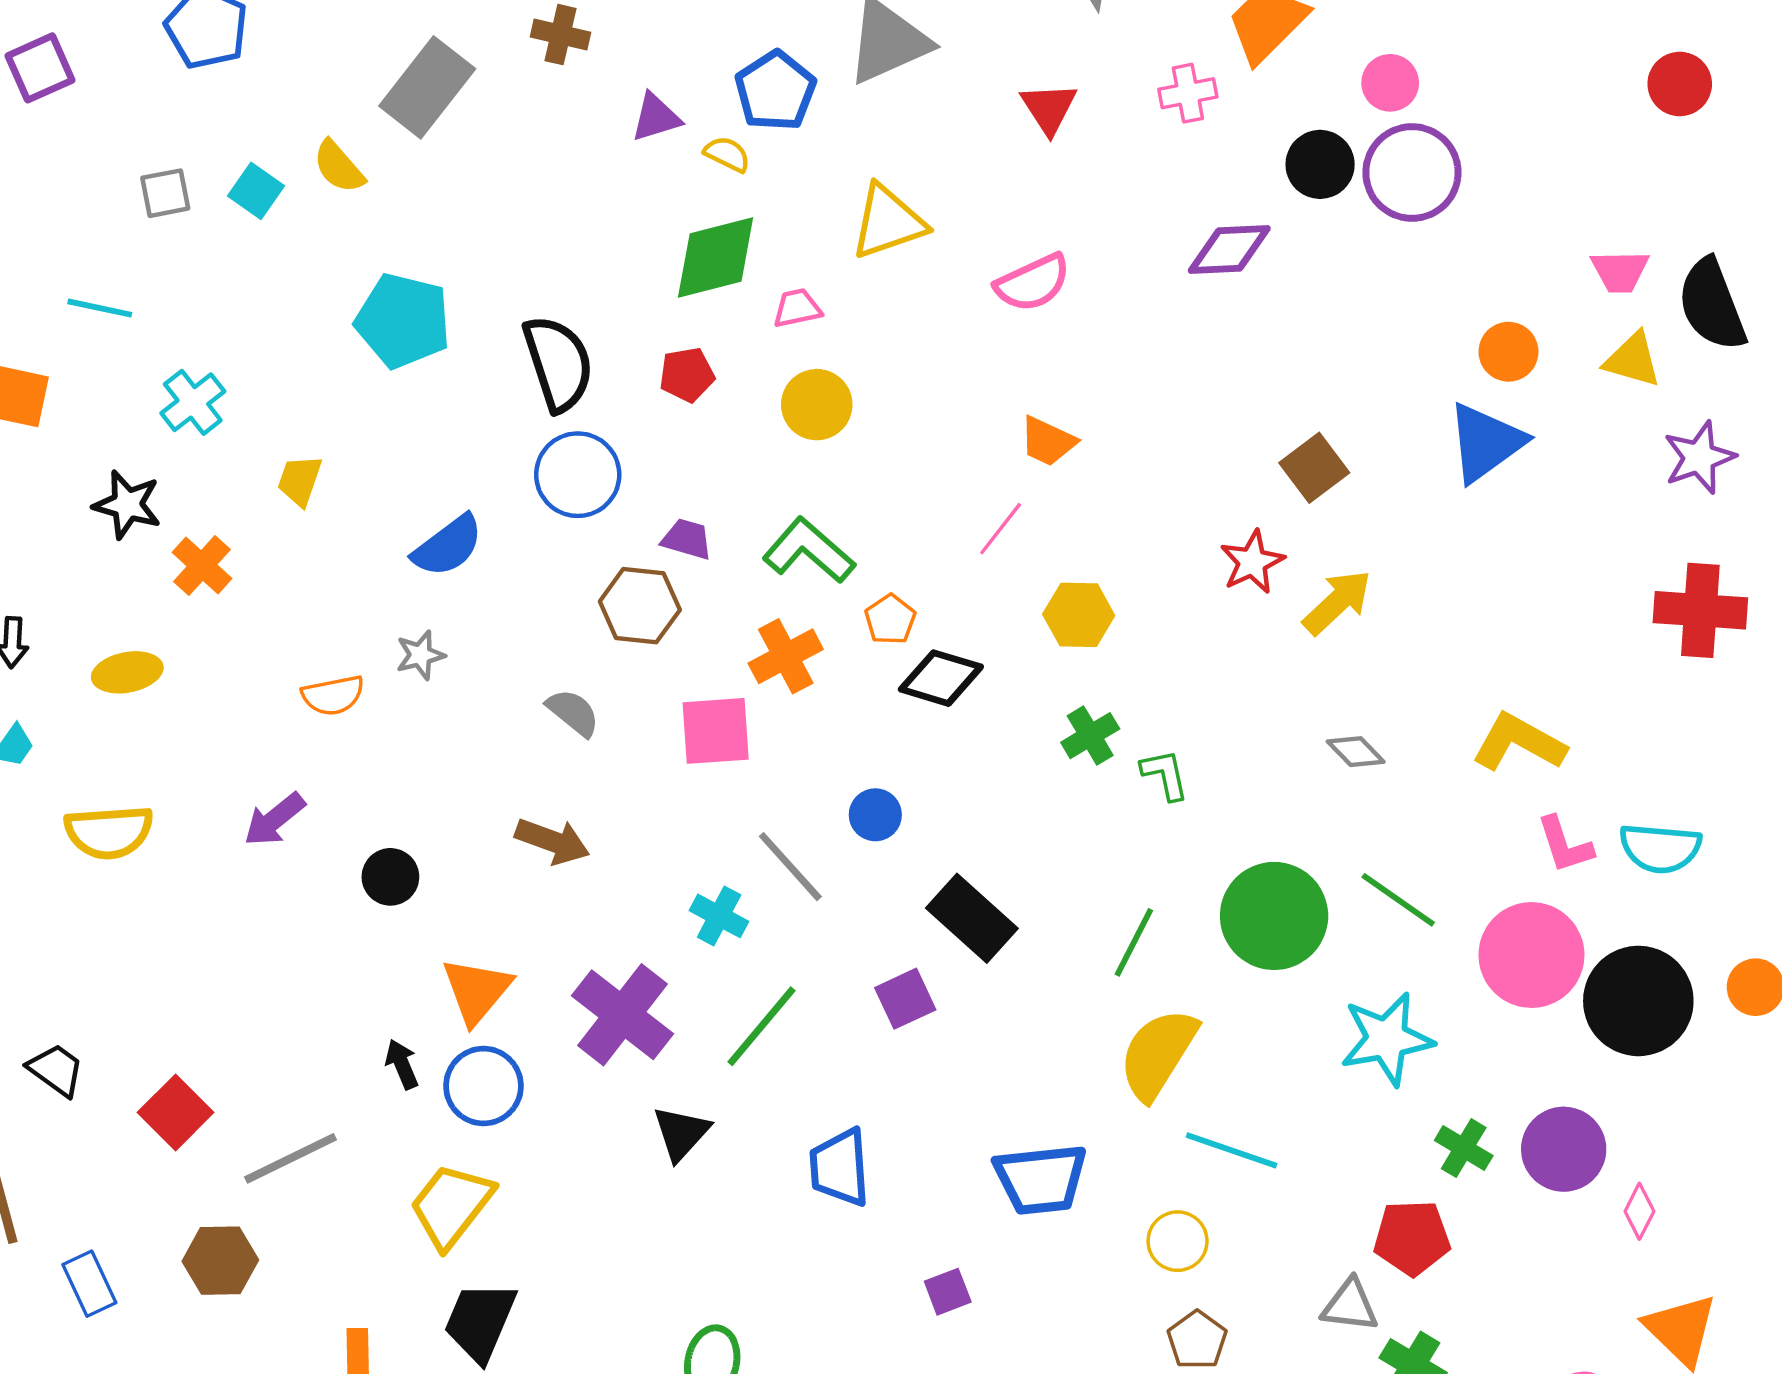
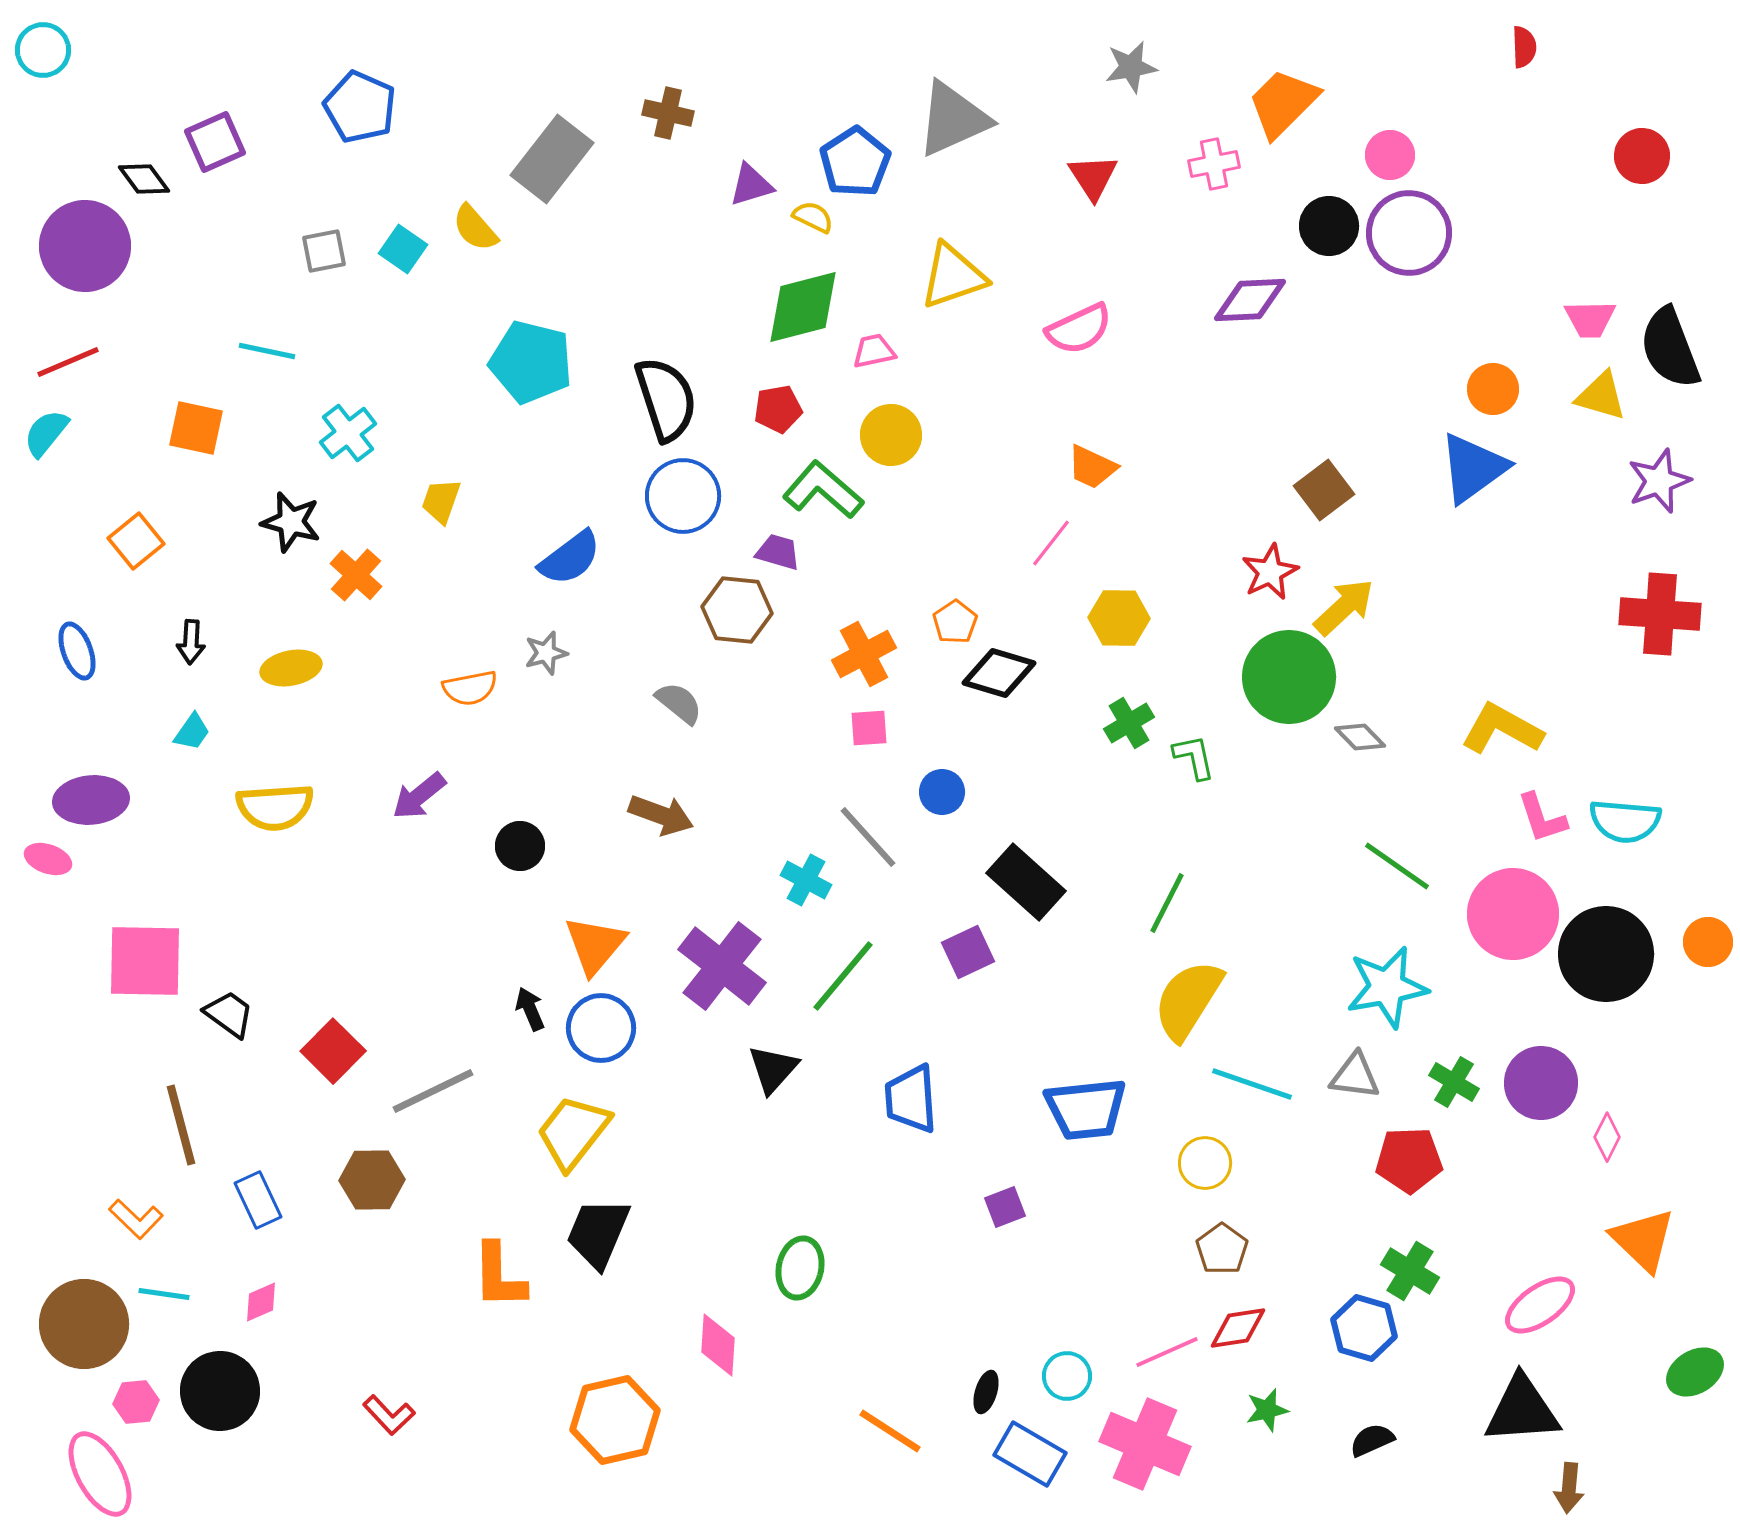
green L-shape: (809, 551) -> (823, 490), moved
pink square: (716, 731) -> (869, 728), moved, size x0.6
green circle: (1274, 916) -> (1289, 677), moved
gray triangle: (1350, 1305) -> (1355, 1076), moved

